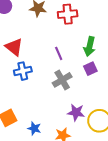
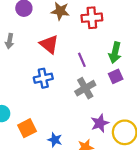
red triangle: (14, 47) -> (49, 44), moved
purple star: (76, 112) -> (100, 123), turned -30

